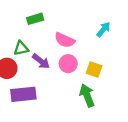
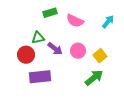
pink semicircle: (65, 40) -> (75, 21), moved
yellow square: (94, 70) -> (100, 56), turned 32
green arrow: (87, 95) -> (94, 78), turned 72

